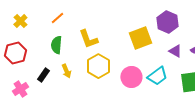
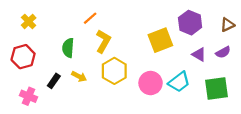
orange line: (57, 18) -> (90, 18), moved
yellow L-shape: (88, 39) -> (103, 41), turned -130
yellow arrow: (66, 71) -> (79, 76), turned -40
pink cross: (20, 89) -> (29, 96), turned -35

